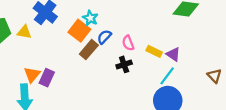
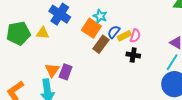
pink semicircle: (128, 43) -> (135, 36), turned -136
yellow rectangle: (154, 51) -> (124, 36), moved, turned -48
black cross: (124, 64) -> (133, 55), turned 32

